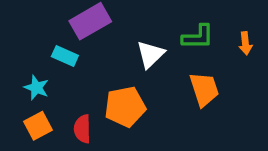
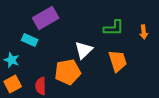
white triangle: (150, 54) -> (84, 50), moved

